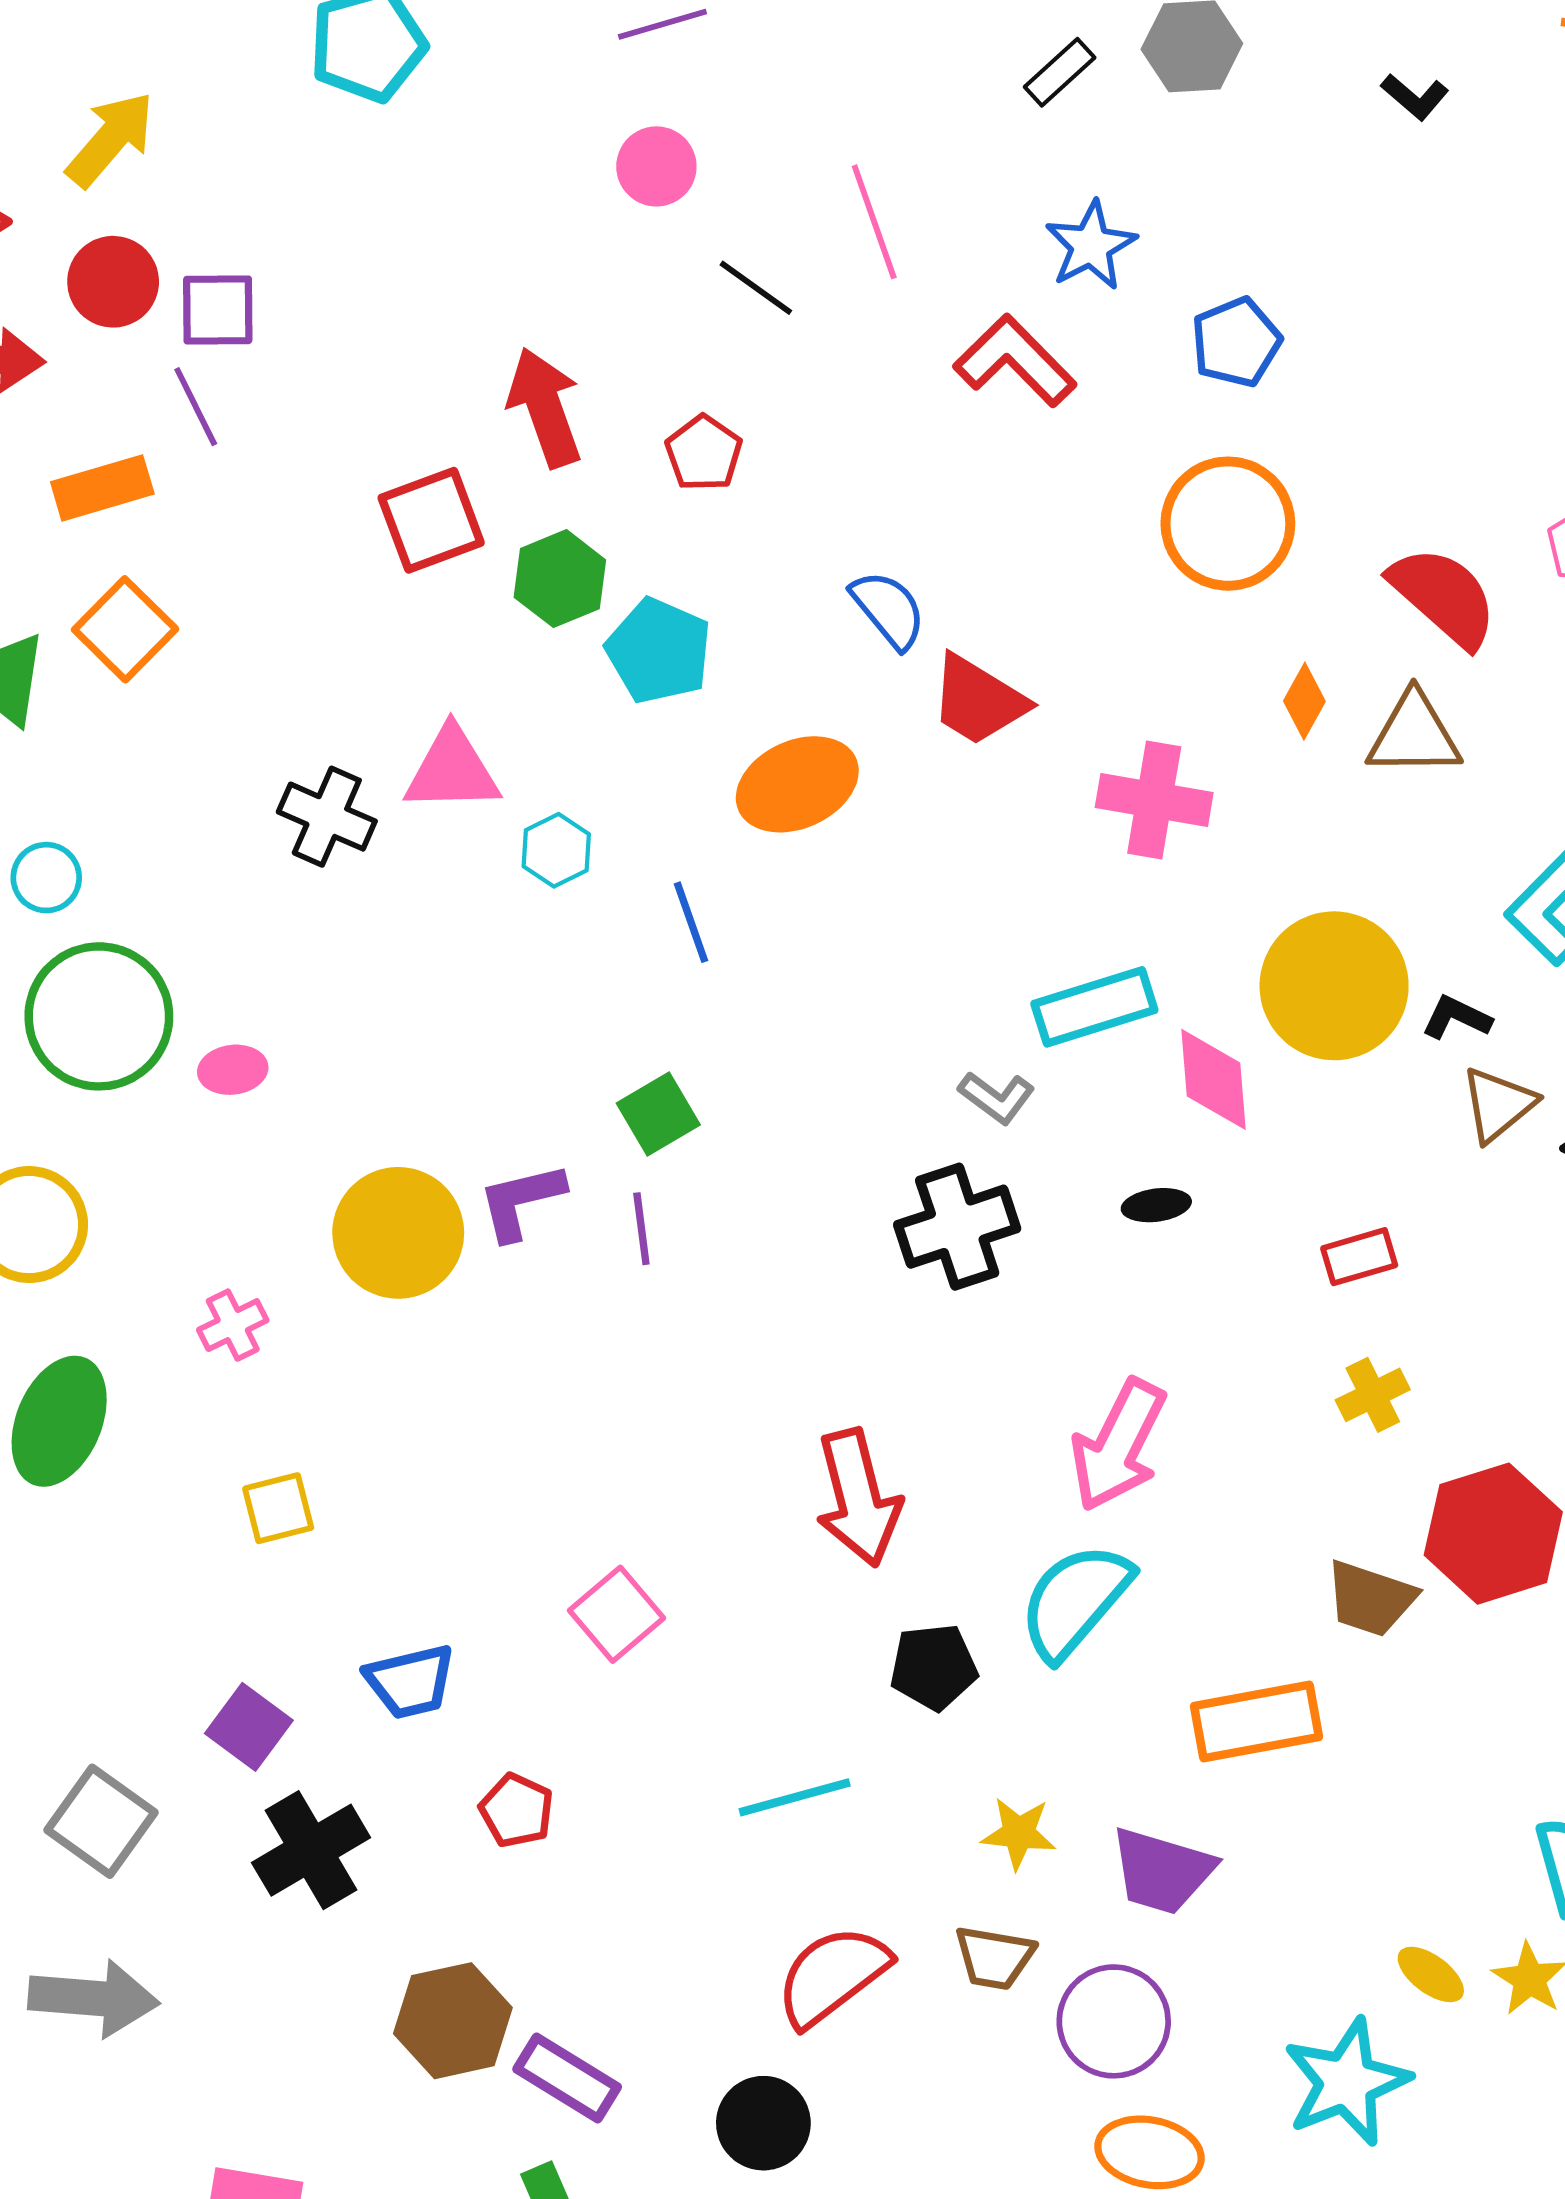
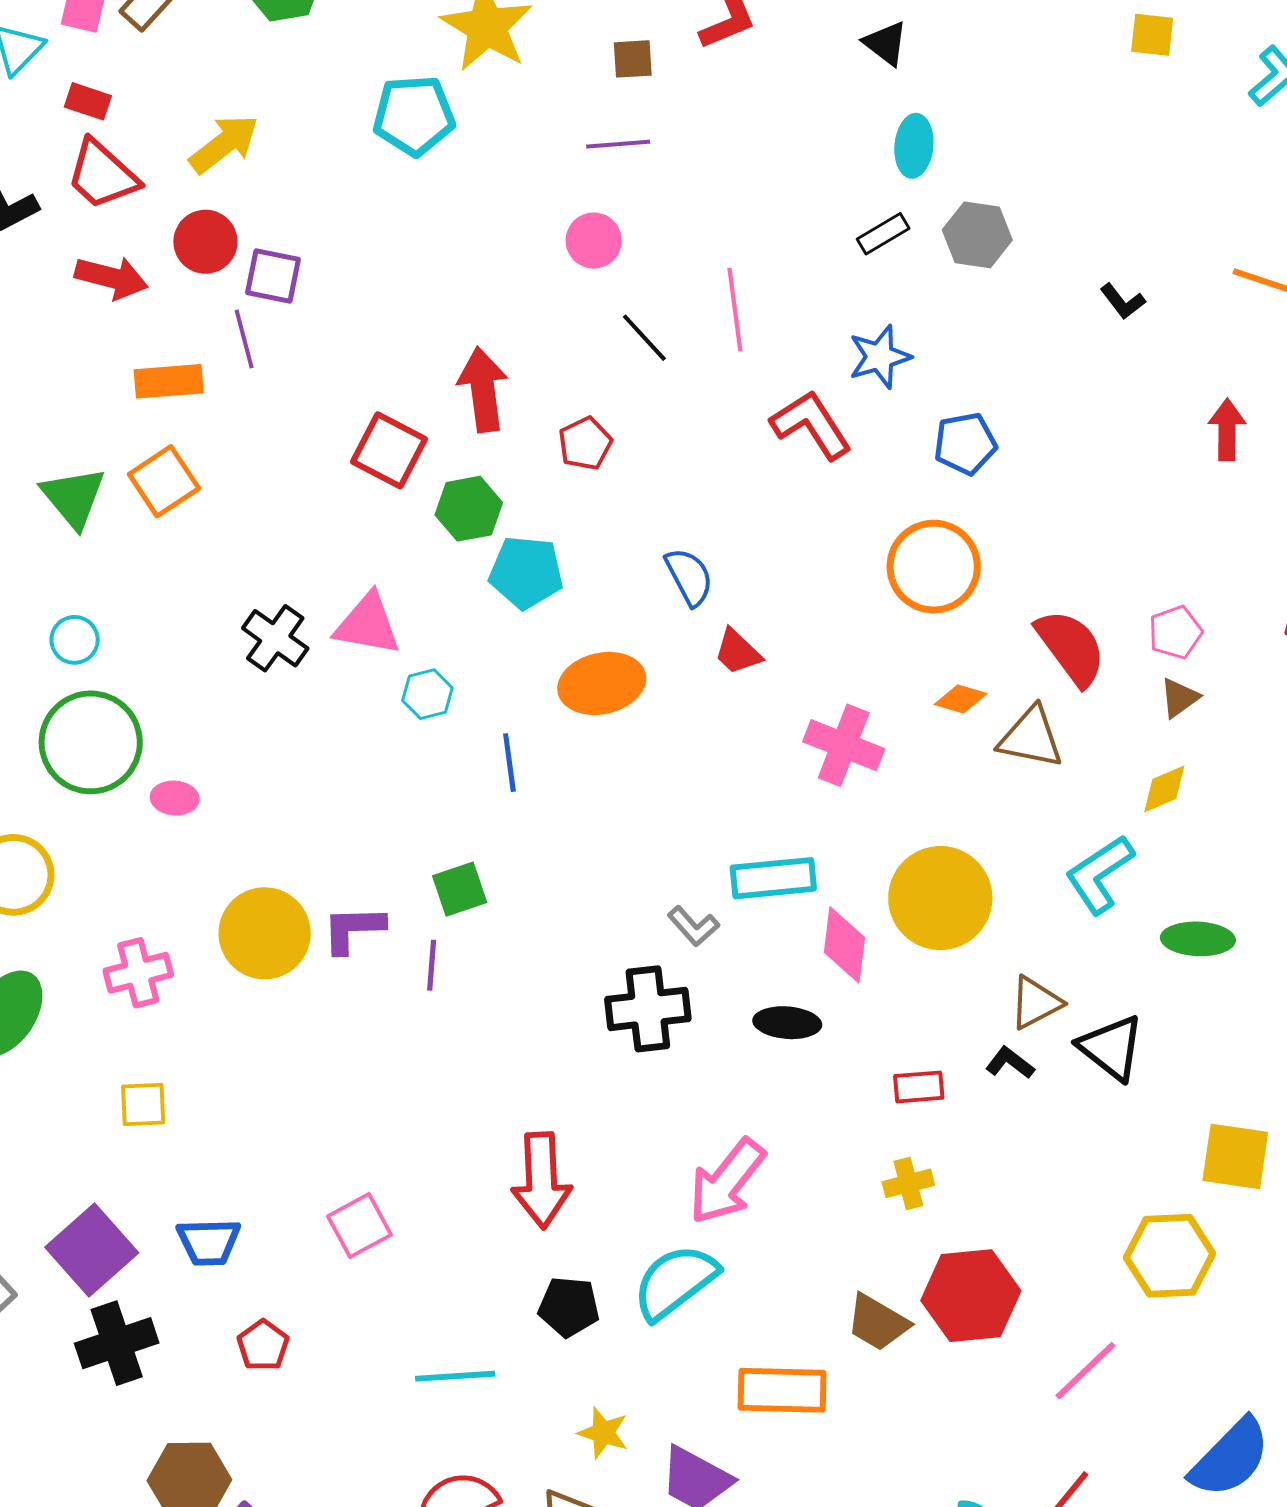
red square: (431, 520) -> (389, 450), turned 36
cyan pentagon: (659, 651) -> (526, 572), turned -30
red trapezoid: (978, 700) -> (738, 652), size x0.7
orange diamond: (1304, 701) -> (961, 699), turned 66
black L-shape: (1457, 1018) -> (1010, 1063), moved
black ellipse: (1156, 1205) -> (787, 1023), size x1.4
pink cross: (233, 1325) -> (138, 973), size x1.4
purple square: (249, 1727) -> (92, 1250), size x1.5

